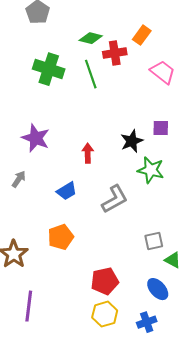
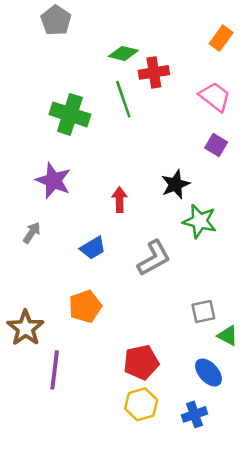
orange rectangle: (142, 35) -> (221, 38), moved
green cross: (49, 69) -> (70, 114), moved
purple square: (161, 128) -> (216, 145), moved, turned 30
purple line: (29, 306) -> (55, 370), moved

